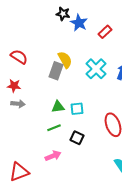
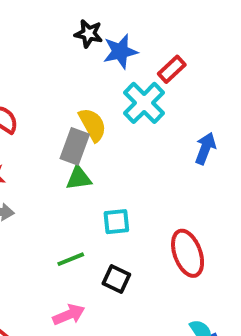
blue star: (79, 23) -> (120, 51), turned 30
cyan cross: (96, 69) -> (144, 103), moved
green triangle: (58, 107) -> (79, 178), moved

